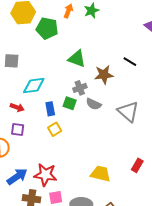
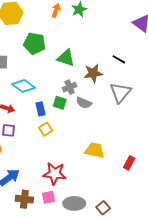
green pentagon: (47, 28) -> (34, 43), moved
cyan diamond: (34, 86) -> (24, 86), turned 45
gray triangle: (128, 112) -> (120, 92), moved, turned 30
yellow trapezoid: (101, 174) -> (95, 150), moved
red star: (45, 175) -> (55, 174), moved

